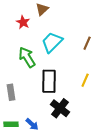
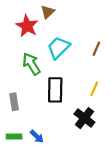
red star: (23, 22) -> (27, 26), size x1.5
black cross: (60, 108) -> (84, 118), moved

